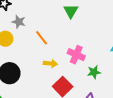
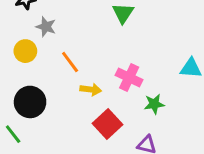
orange line: (41, 38) -> (70, 62), moved

